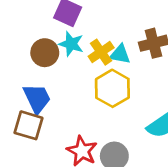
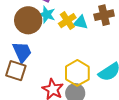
brown circle: (45, 53) -> (28, 20), size x1.4
yellow hexagon: (112, 88) -> (77, 73), moved

